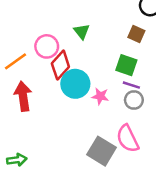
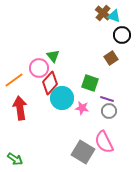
green triangle: (82, 31) -> (53, 56), moved
brown square: (136, 34) -> (111, 58), turned 32
green square: (126, 65) -> (90, 83), moved
green arrow: (17, 160) -> (15, 159), turned 42

